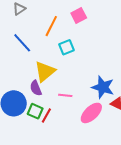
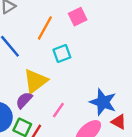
purple semicircle: (36, 88) -> (24, 100), turned 63
pink line: (65, 95) -> (58, 110), turned -64

